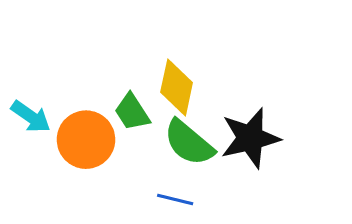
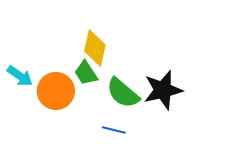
yellow diamond: (177, 87) -> (95, 48), moved

